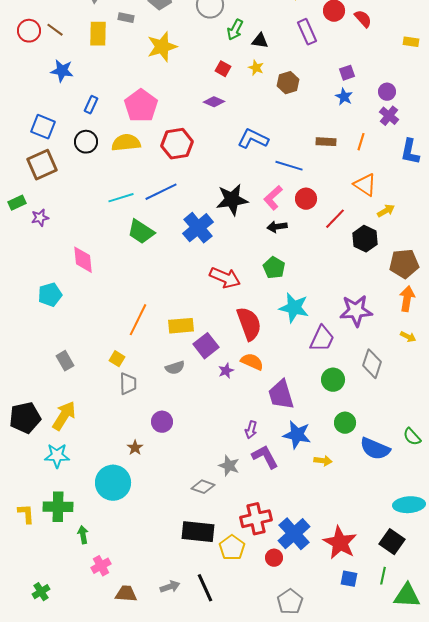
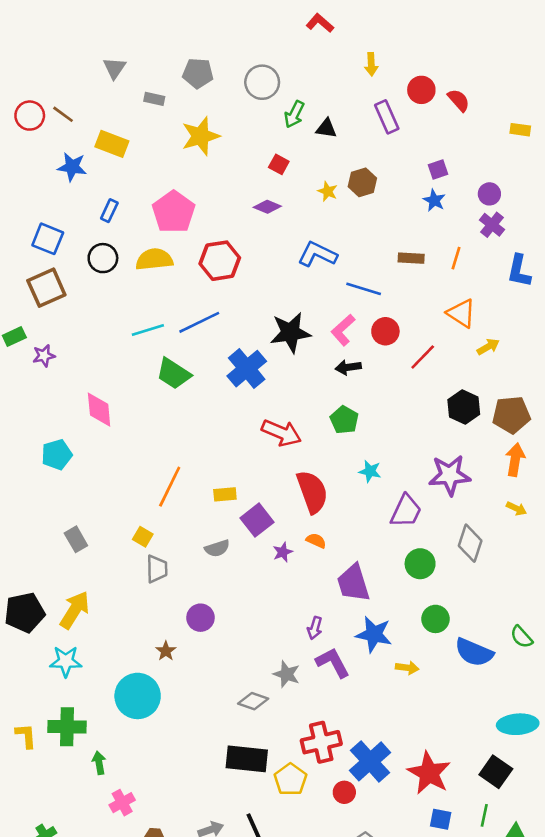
yellow rectangle: (98, 34) -> (112, 144), moved, turned -70
yellow star: (256, 68) -> (328, 191), moved
black hexagon: (365, 239) -> (464, 407), moved
cyan star: (294, 308) -> (370, 471), size x0.6
yellow rectangle: (181, 326) -> (225, 494), size x0.7
orange semicircle: (252, 362) -> (316, 541), size x0.7

